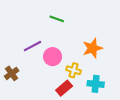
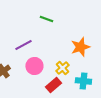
pink circle: (53, 57) -> (34, 66), moved
yellow cross: (74, 70) -> (62, 68), turned 32

